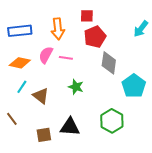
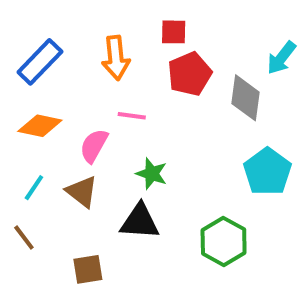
blue rectangle: (20, 31) -> (40, 62), turned -40
pink semicircle: (46, 55) -> (94, 146), moved
gray diamond: (109, 63) -> (245, 98), moved
cyan line: (22, 87) -> (34, 188), moved
black triangle: (70, 127) -> (140, 222), moved

